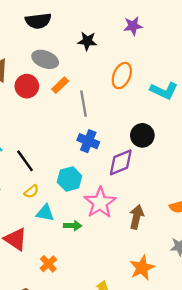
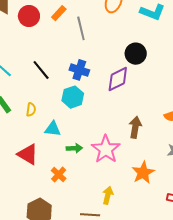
blue cross: (88, 141) -> (79, 70), moved
black line: (25, 161) -> (41, 70), moved
yellow semicircle: (31, 191) -> (31, 110), moved, turned -40
pink star: (100, 203) -> (106, 149), moved
green arrow: (73, 226) -> (74, 148), moved

